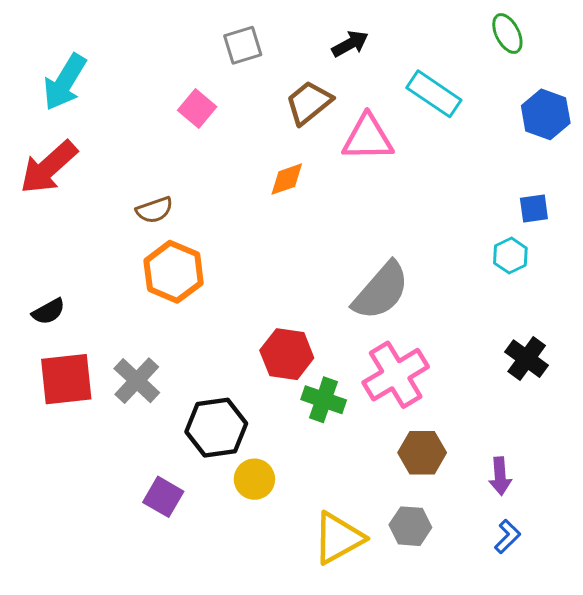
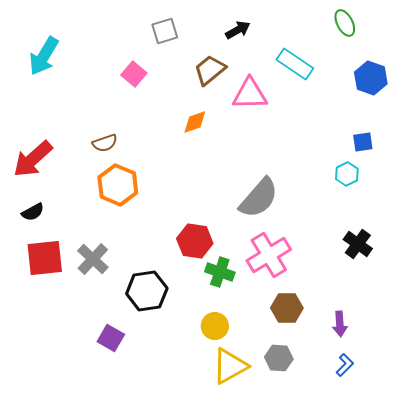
red arrow: (49, 167) -> (33, 159), moved
yellow circle: (254, 479) -> (215, 326), moved

